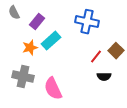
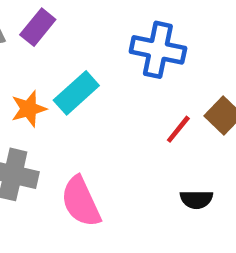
purple rectangle: (37, 22) -> (38, 27), moved
black semicircle: (104, 77) -> (196, 199), moved

